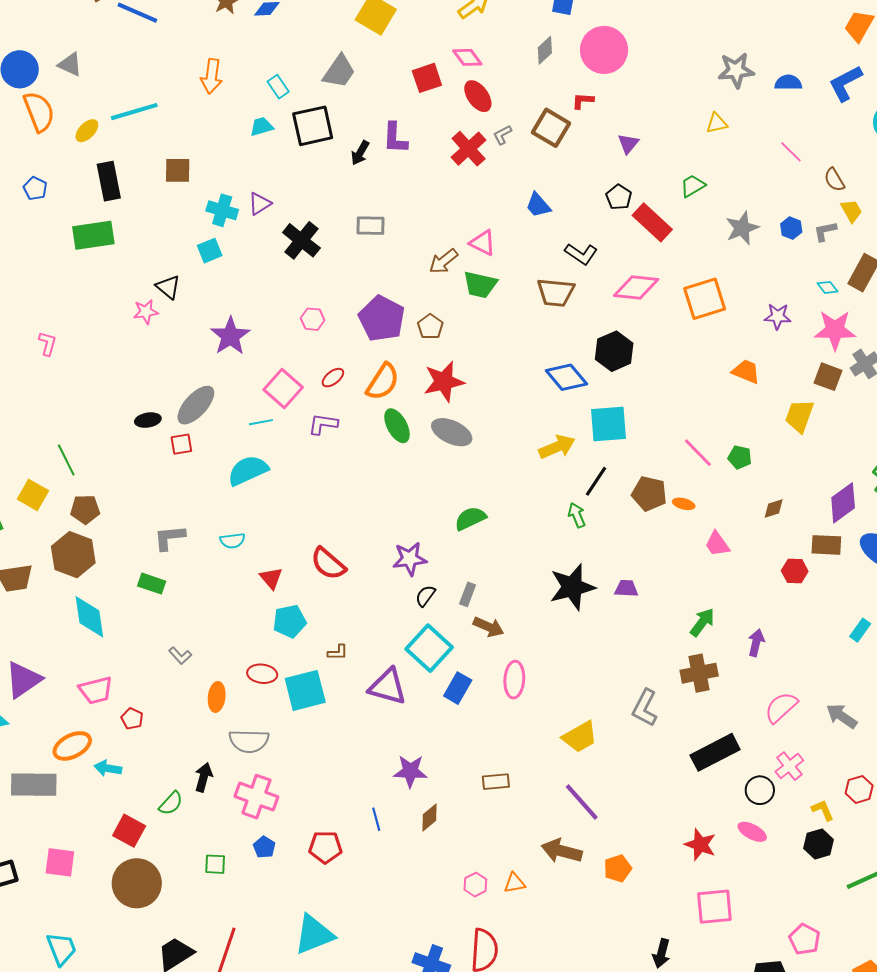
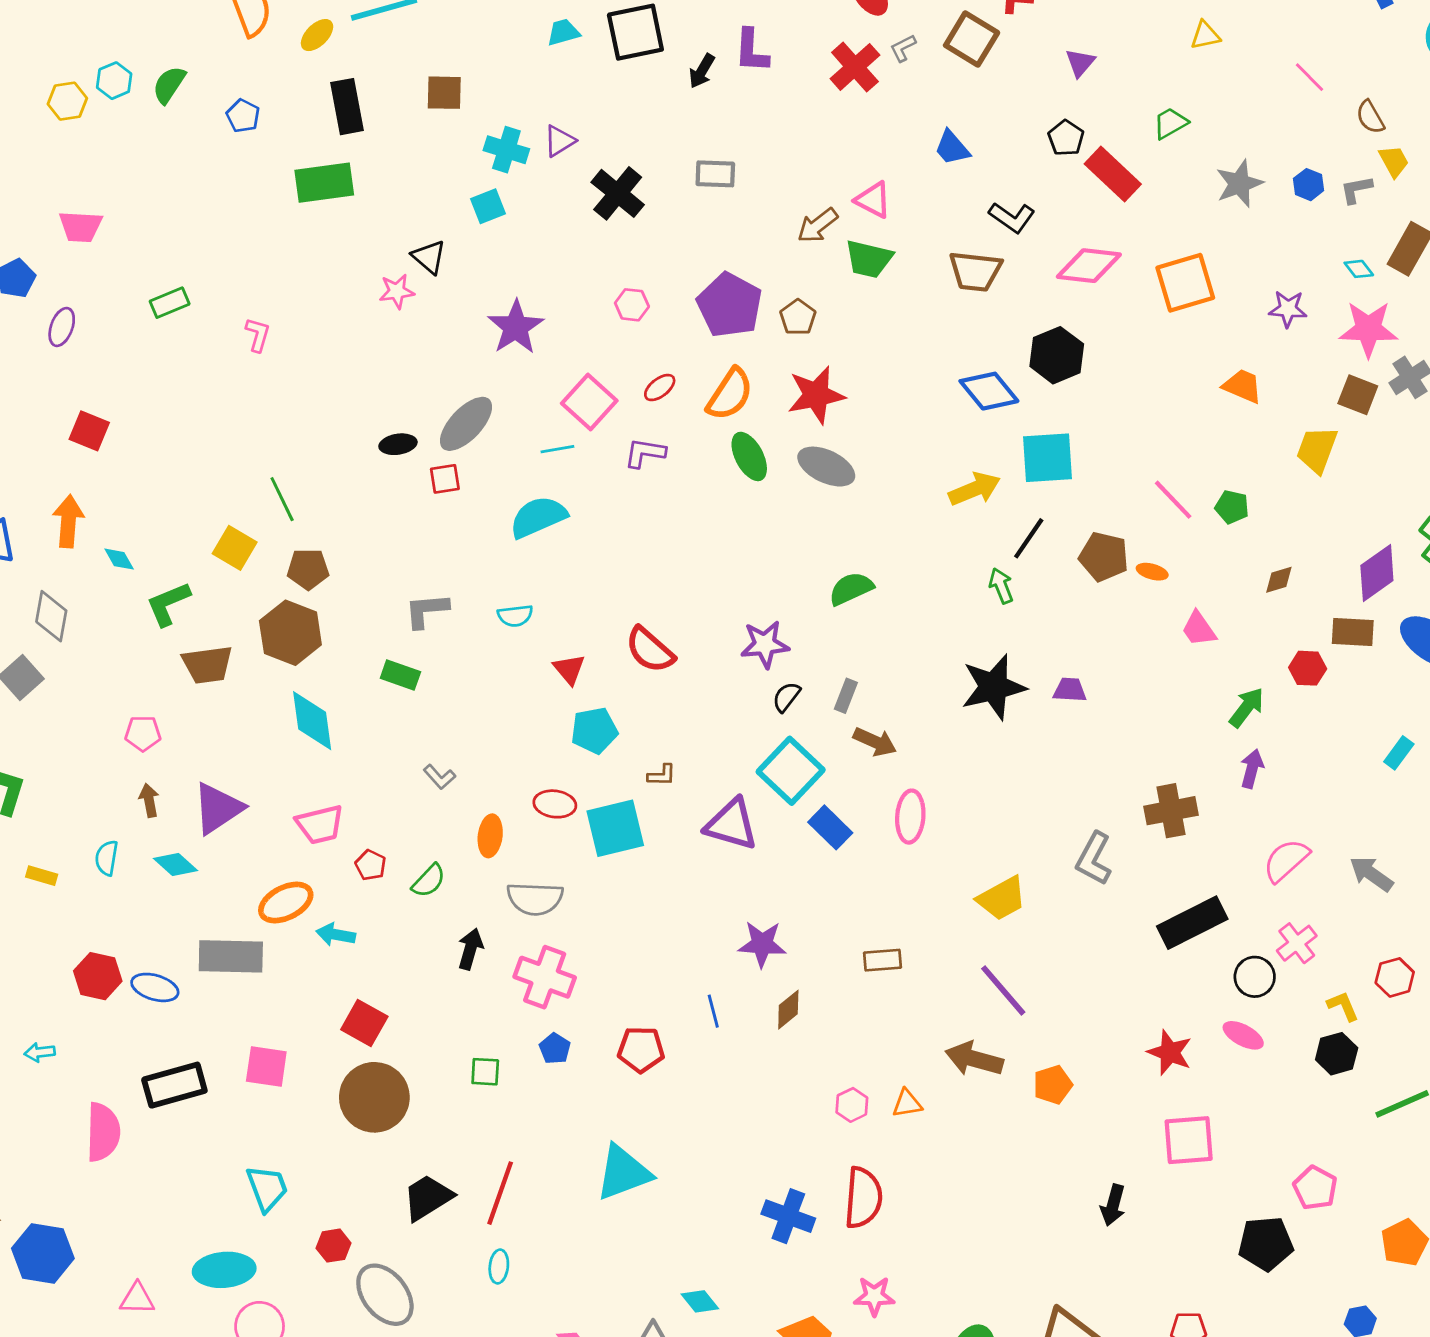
green arrow: (702, 622) -> (1247, 707), moved
blue rectangle: (458, 688) -> (830, 827), turned -76
green semicircle: (171, 803) -> (429, 881), moved

